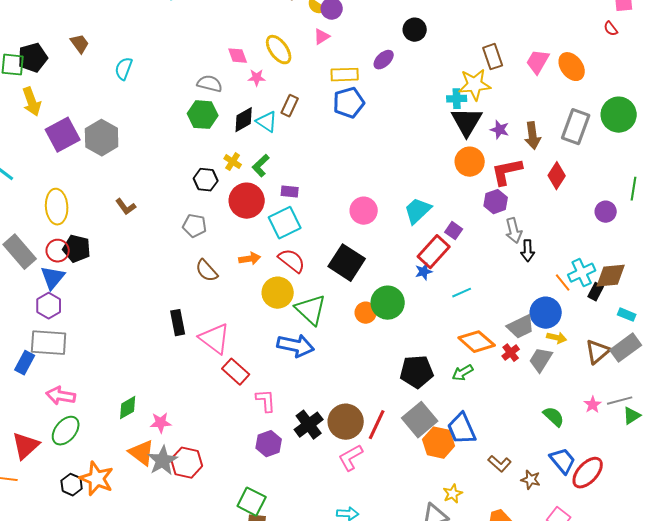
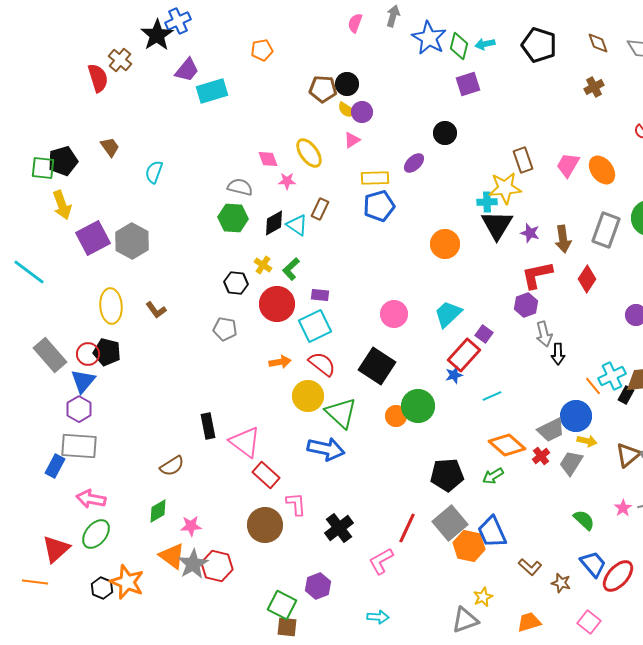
orange circle: (470, 162) -> (445, 244), moved
yellow ellipse: (57, 207) -> (111, 306), moved
brown semicircle: (207, 271) -> (172, 466), moved, turned -80
brown circle: (346, 422) -> (265, 525), moved
purple hexagon: (269, 444) -> (318, 586), moved

